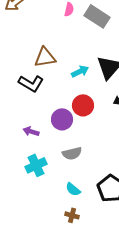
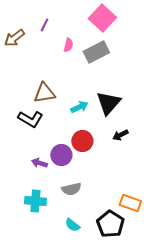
gray rectangle: (97, 16) -> (96, 52), turned -60
purple arrow: (31, 131) -> (39, 163), moved
cyan cross: (36, 165) -> (35, 201), turned 30

